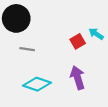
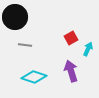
cyan arrow: (96, 34) -> (88, 49), moved, turned 80

